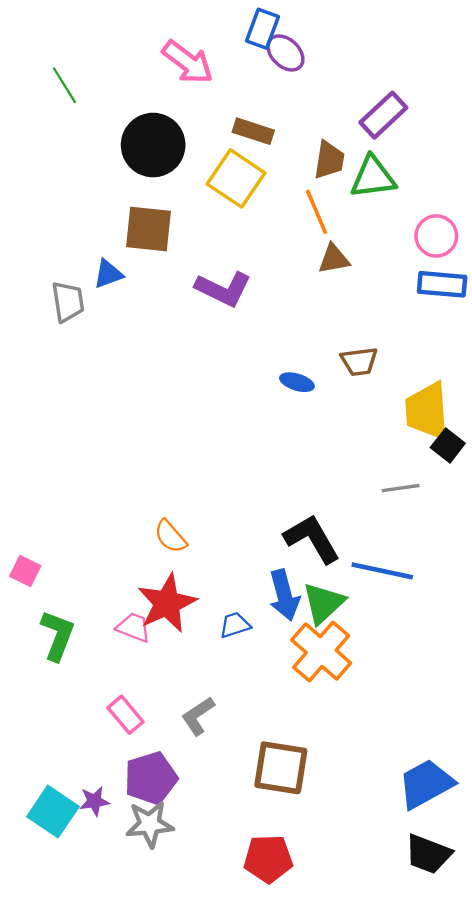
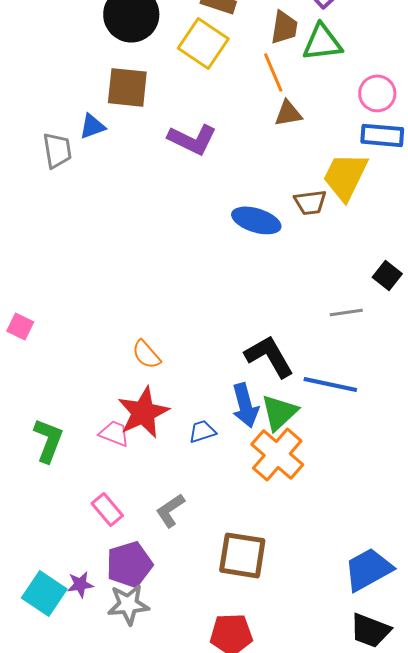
blue ellipse: (297, 382) -> (256, 220), size x1.6
yellow trapezoid: (427, 411) -> (345, 176), moved, turned 30
pink square: (25, 571) -> (20, 326), moved

